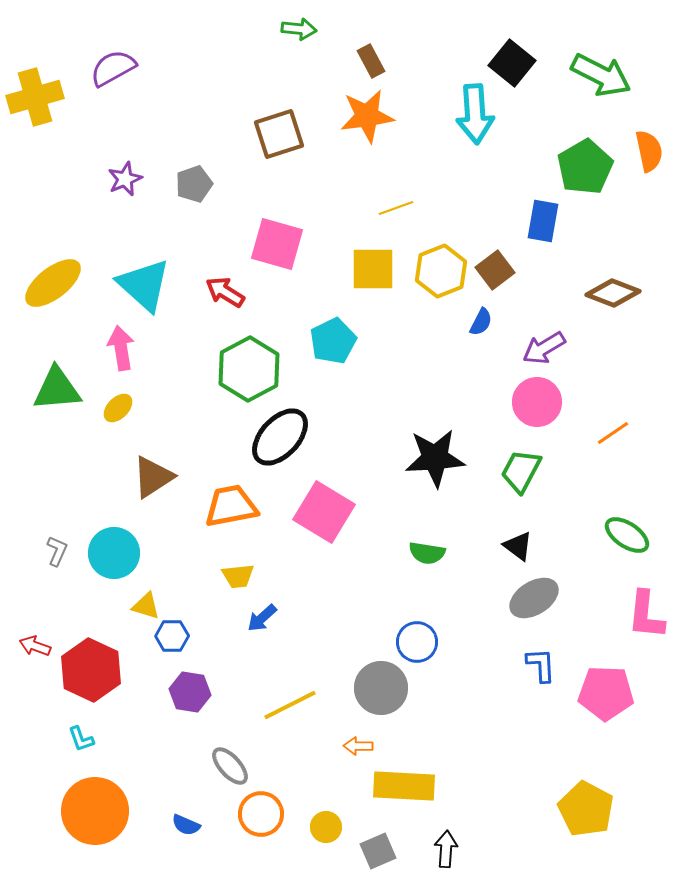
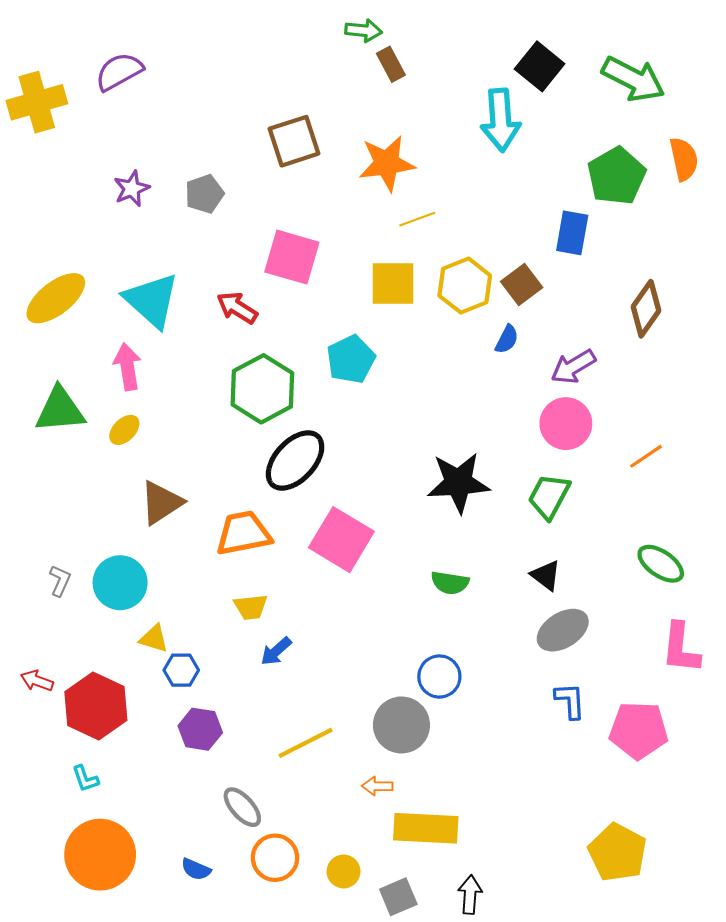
green arrow: (299, 29) -> (364, 31), moved
orange star: (367, 116) -> (387, 163), moved
brown diamond: (613, 293) -> (646, 309), turned -76

